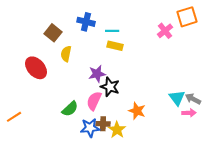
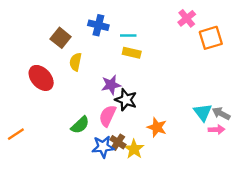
orange square: (187, 17) -> (211, 38), moved
pink cross: (165, 31) -> (187, 18), moved
brown cross: (103, 124) -> (118, 142), turned 32

